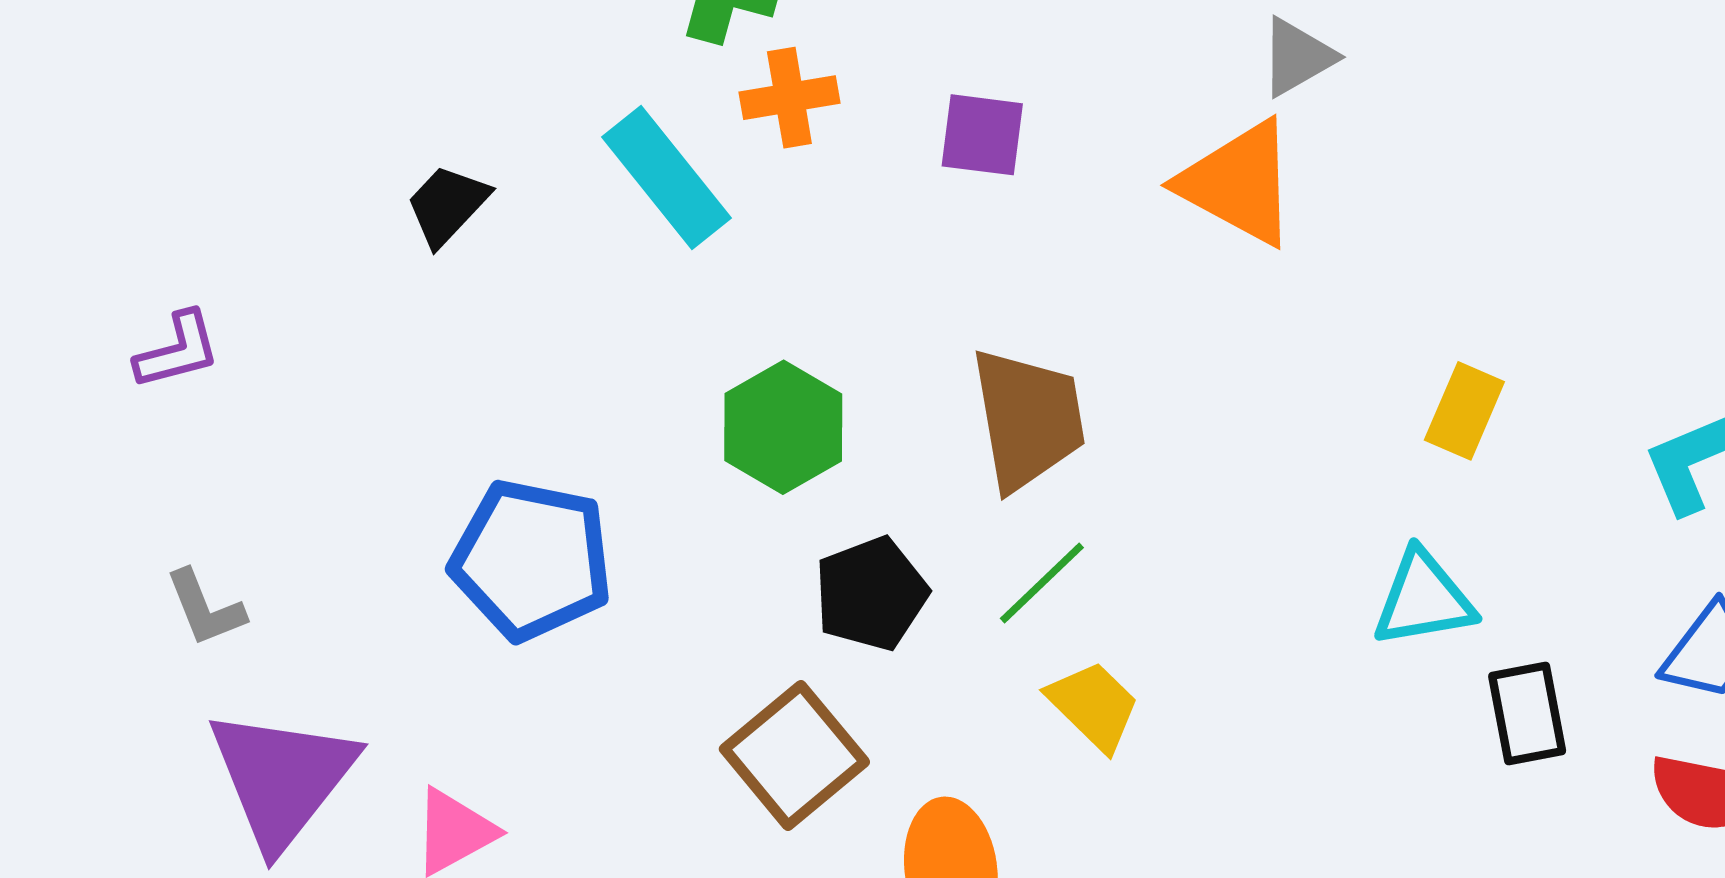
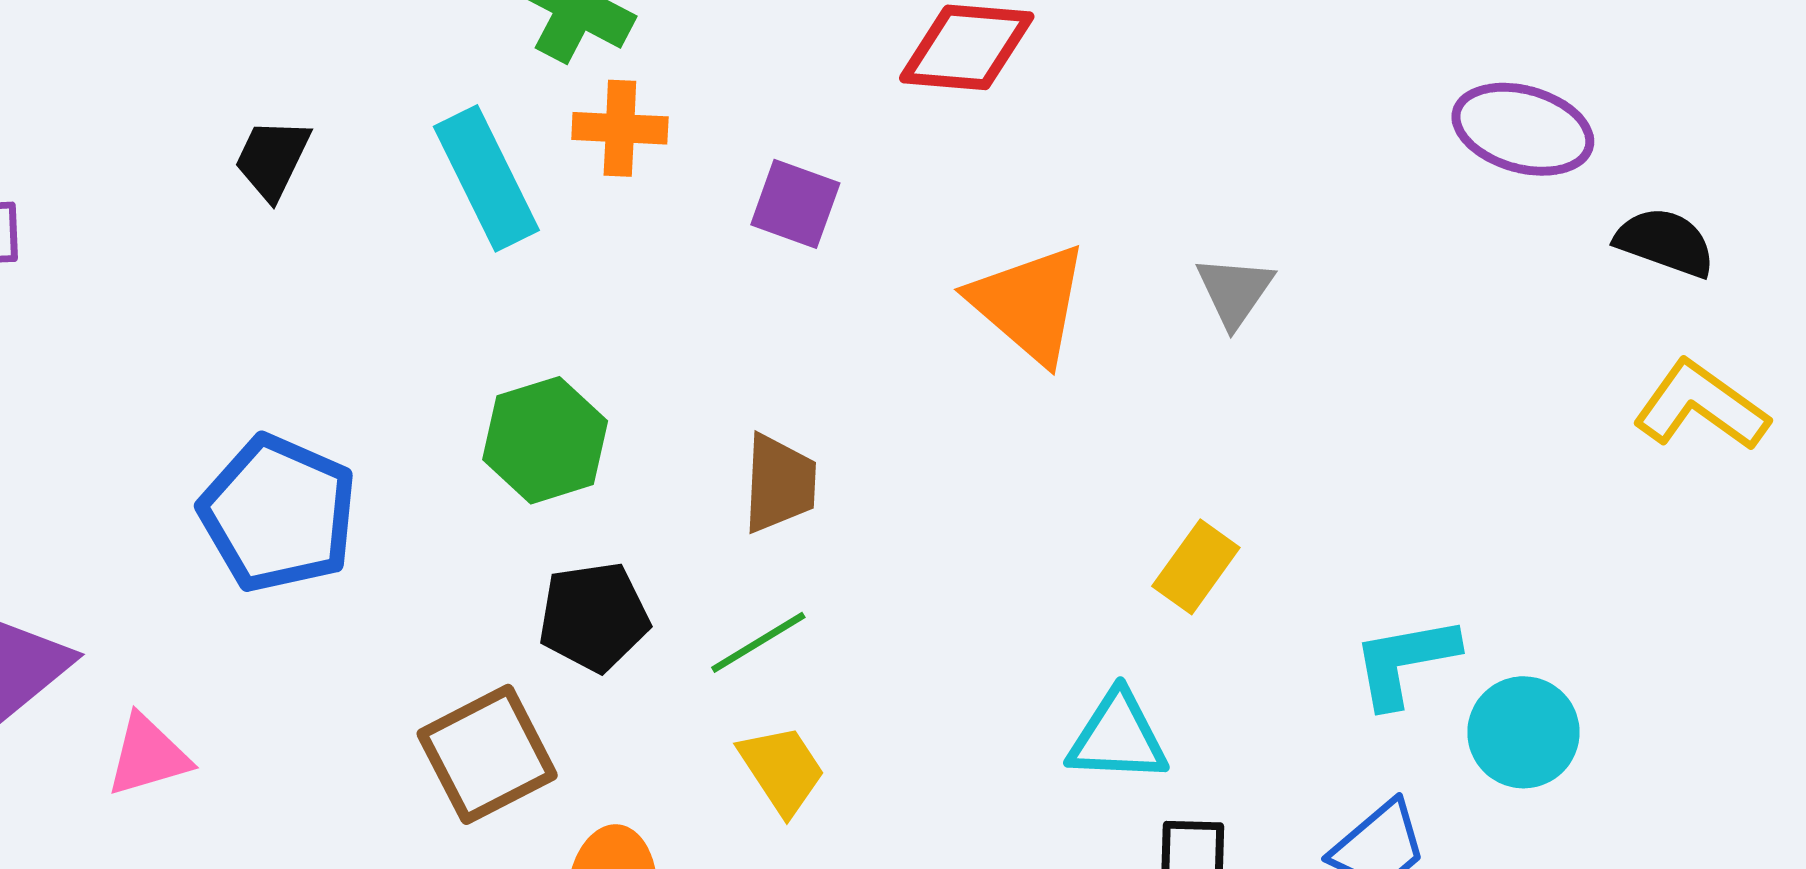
gray triangle: (1297, 57) -> (1235, 291), moved, turned -38
black trapezoid: (447, 205) -> (272, 159), turned -30
brown trapezoid: (1028, 419) -> (779, 484), size x0.7

